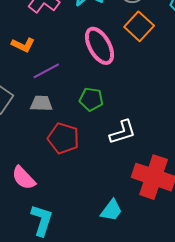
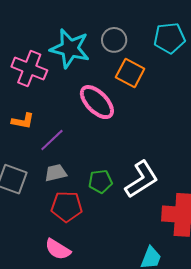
green pentagon: (91, 99) -> (100, 181), moved
white L-shape: (123, 132) -> (142, 179), size x1.4
red pentagon: (63, 138) -> (67, 207), moved

